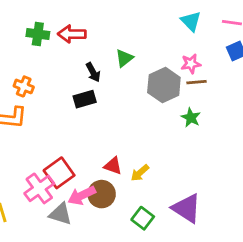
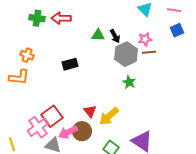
green triangle: (124, 58) -> (98, 35), turned 40
black arrow: (93, 72) -> (115, 36), moved
green star: (191, 118) -> (129, 82), moved
red triangle: (113, 166) -> (90, 111), turned 32
yellow arrow: (140, 173) -> (109, 116), size x1.5

